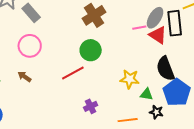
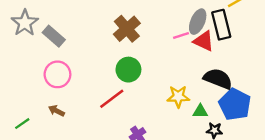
black semicircle: (165, 69) -> (218, 79), turned 140

